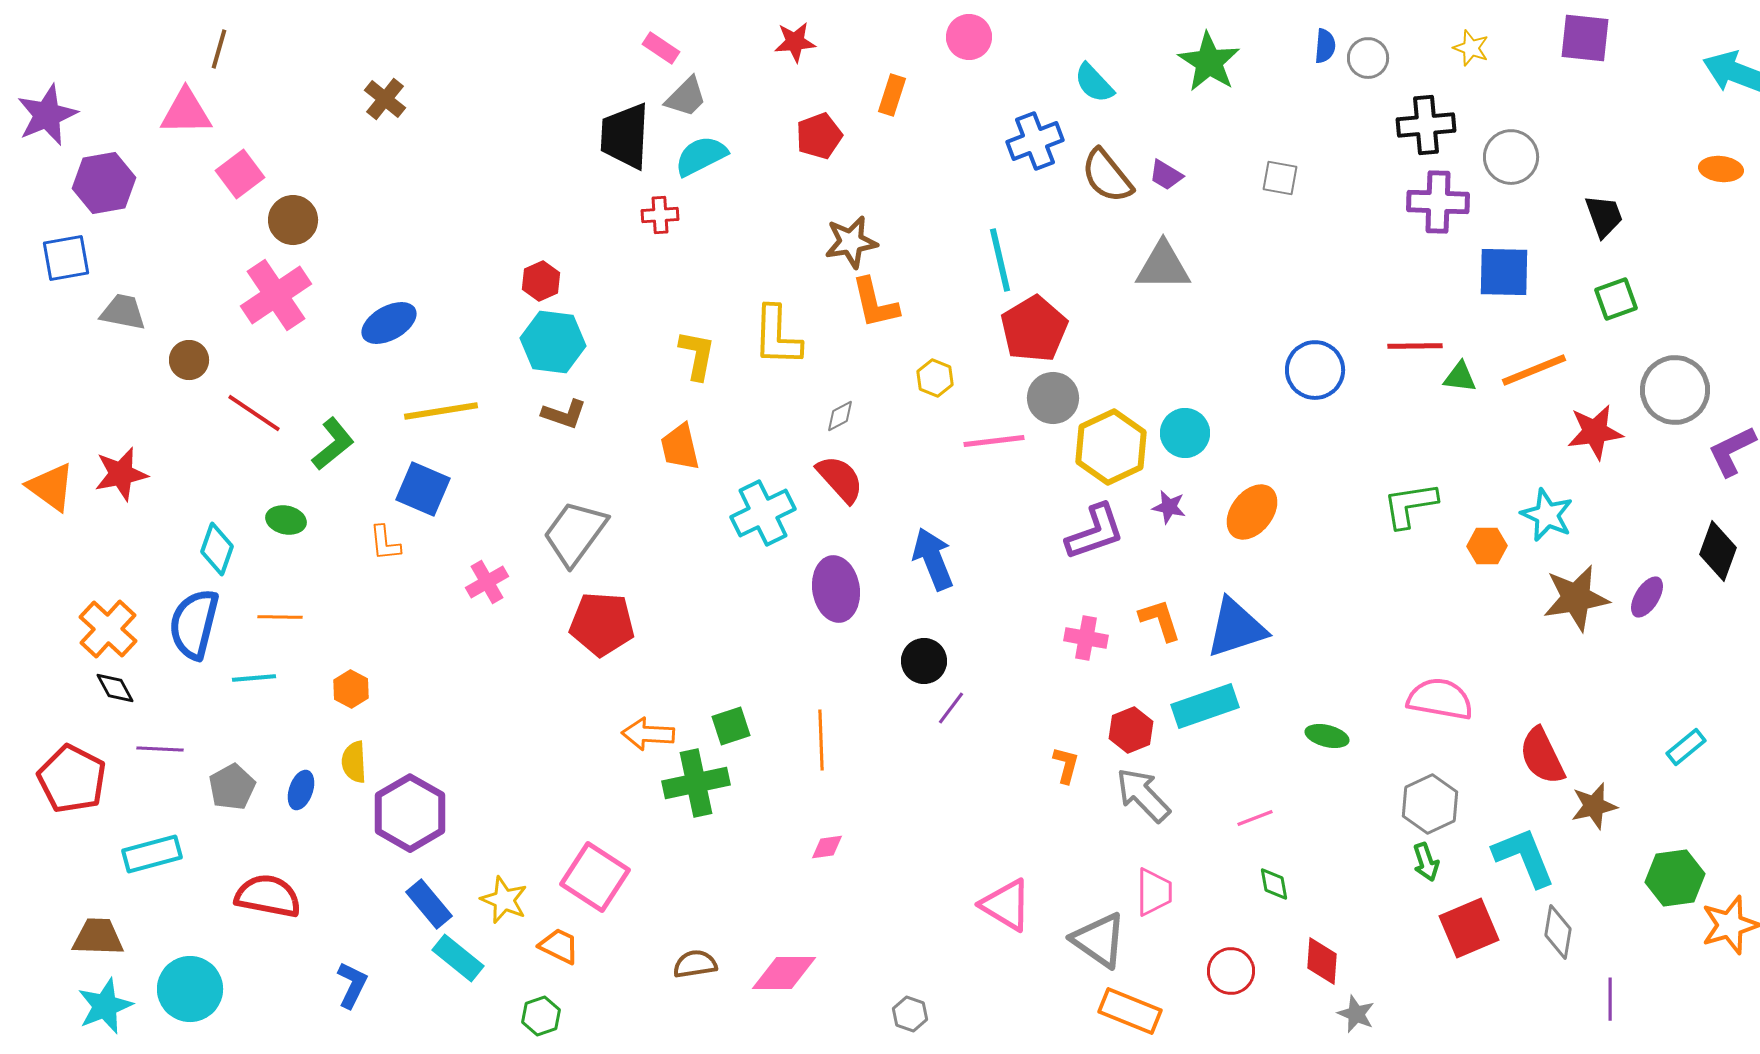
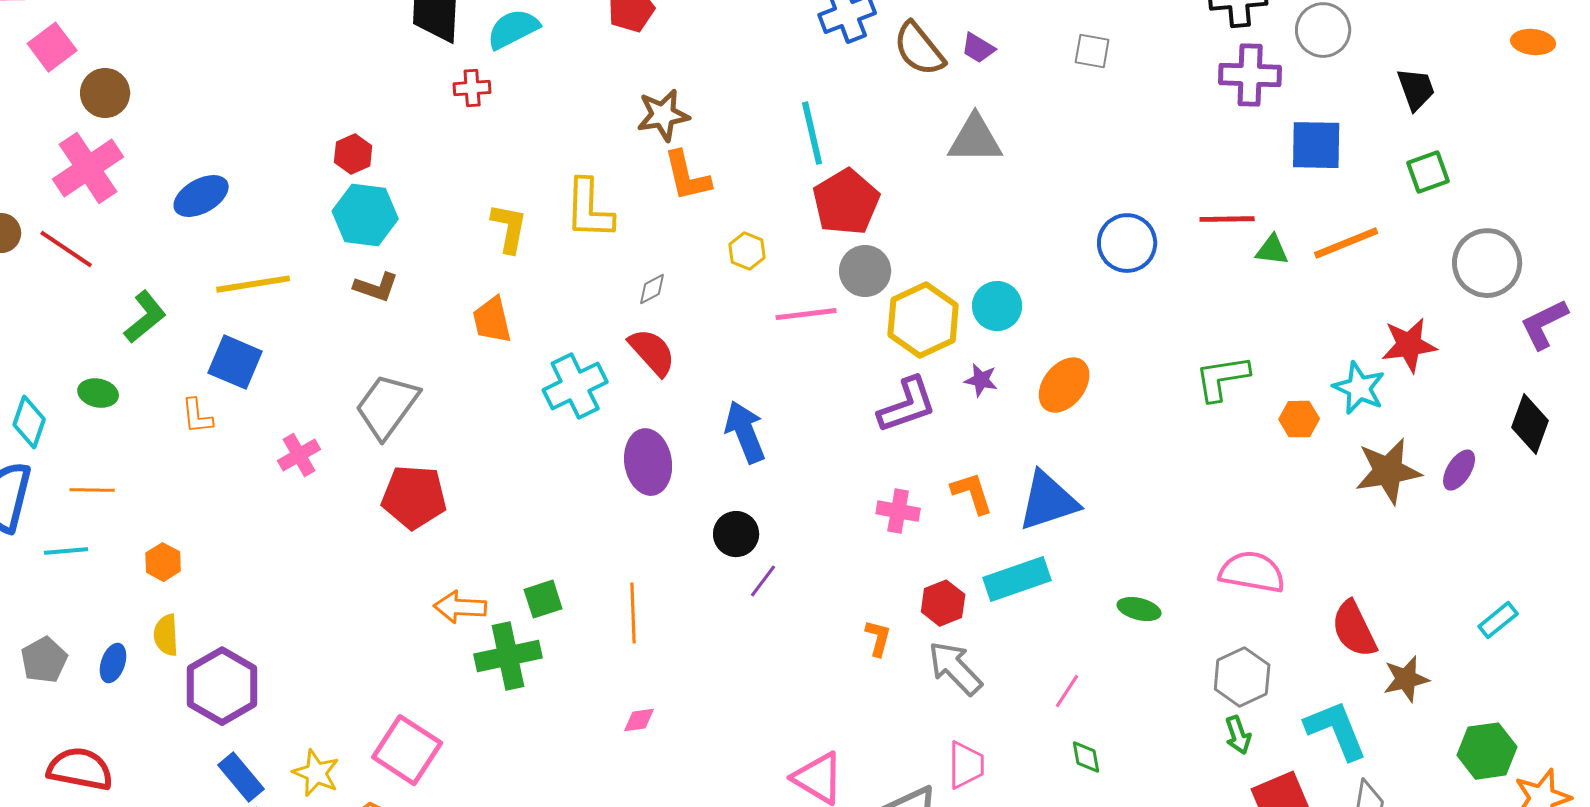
red line: (254, 413) -> (66, 249), moved
red star: (1595, 432) -> (1409, 345), moved
pink line: (1255, 818) -> (1067, 691), turned -36

